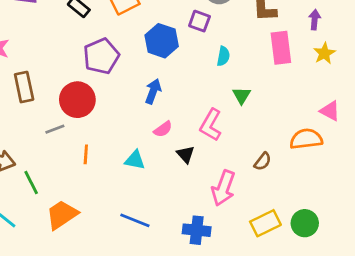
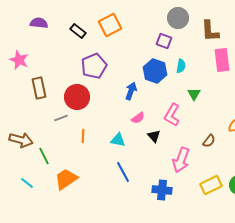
blue hexagon: (162, 41) -> (155, 71), moved
blue line: (135, 220) -> (123, 172), moved, turned 40

